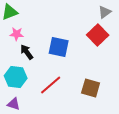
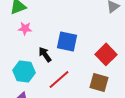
red square: (98, 35) -> (106, 54), moved
black arrow: (27, 52) -> (45, 54), moved

